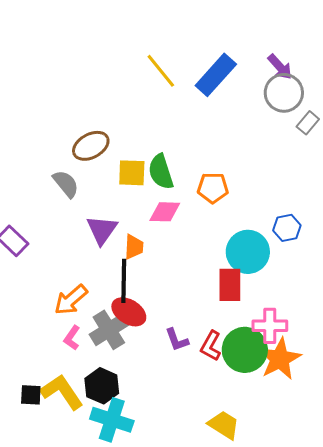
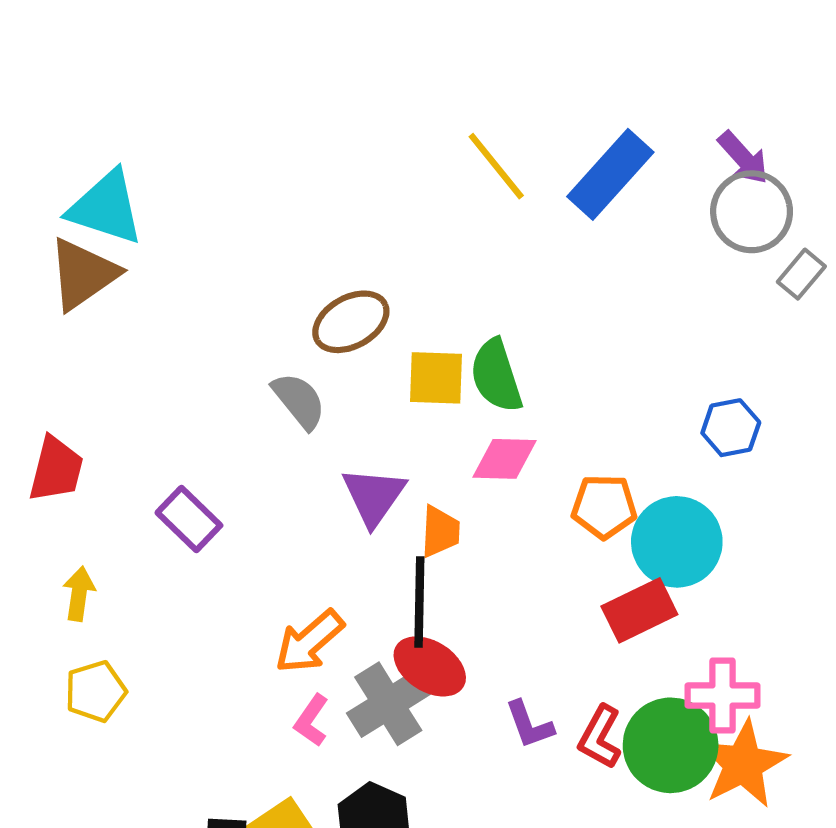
orange pentagon: (213, 188) -> (604, 507), moved
blue hexagon: (287, 228) -> (731, 428), moved
red rectangle: (230, 285) -> (639, 610), turned 64

